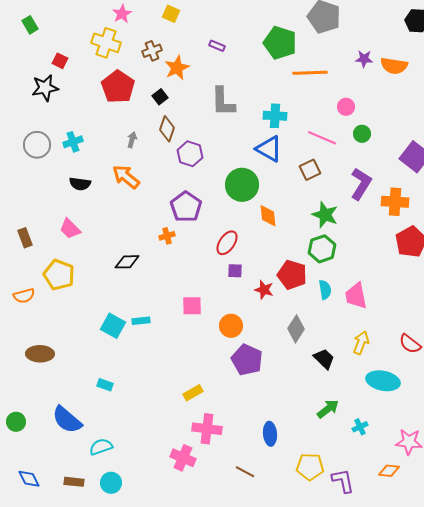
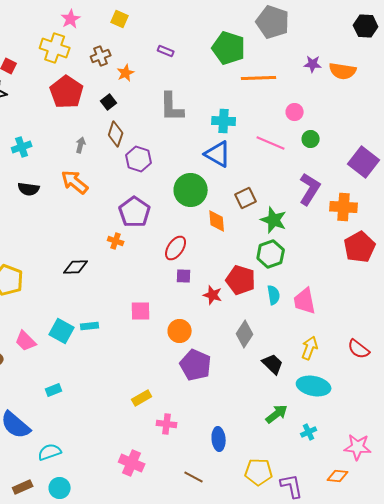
orange star: (177, 68) -> (126, 73), size x0.7
brown square: (310, 170) -> (246, 198), moved
pink trapezoid: (70, 229) -> (26, 341), moved
orange cross: (167, 236) -> (116, 241), turned 35
cyan ellipse: (383, 381) -> (314, 386), moved
cyan rectangle: (105, 385) -> (54, 390), turned -42
pink cross: (207, 429) -> (167, 424), moved, size x0.7
brown rectangle: (74, 482) -> (23, 487), turned -30

